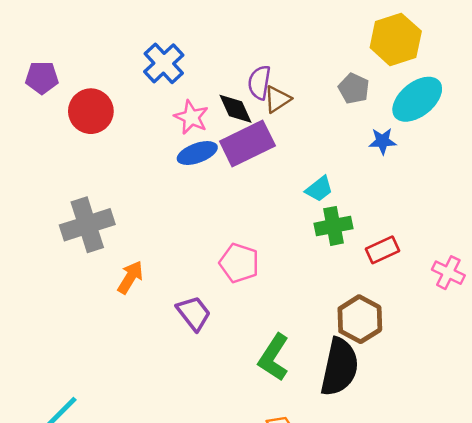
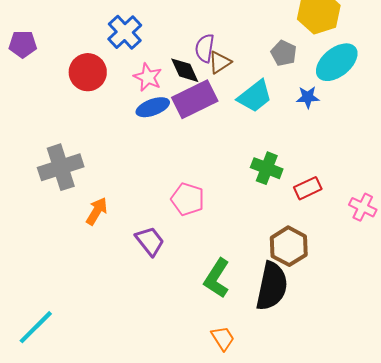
red circle: (91, 111) -> (88, 72), moved
cyan trapezoid: (319, 189) -> (255, 96), moved, size x1.5
green cross: (334, 226) -> (267, 168), turned 32

